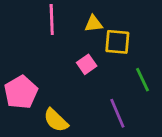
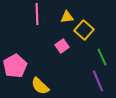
yellow square: (117, 42) -> (84, 30), turned 36
purple line: (117, 113) -> (98, 81), moved

